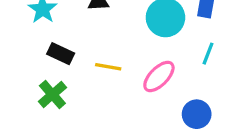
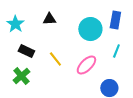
yellow line: (108, 67) -> (55, 59), turned 42

